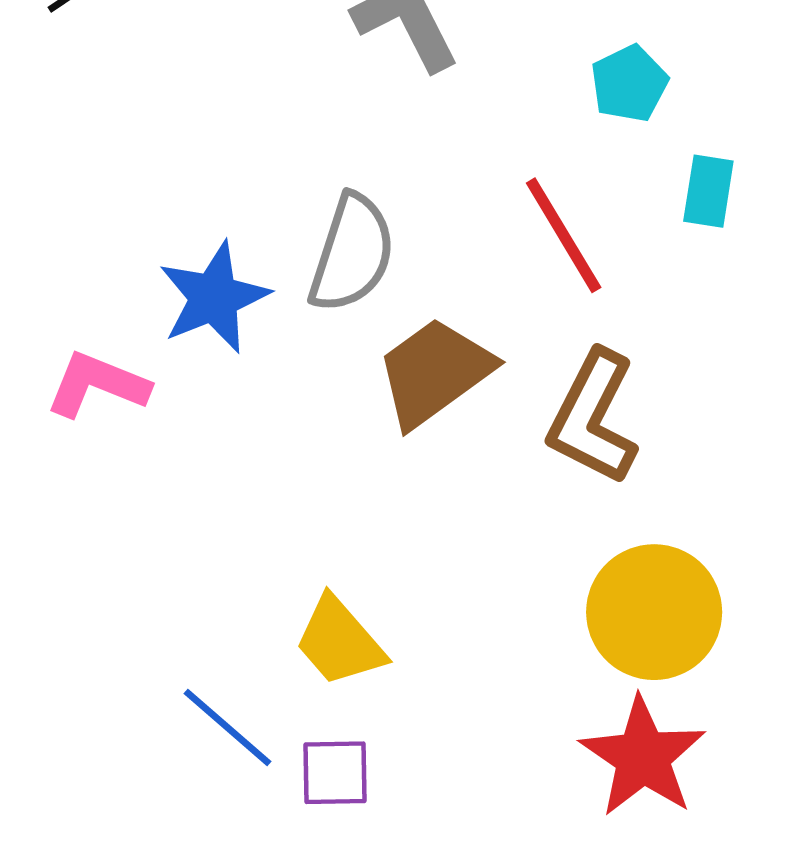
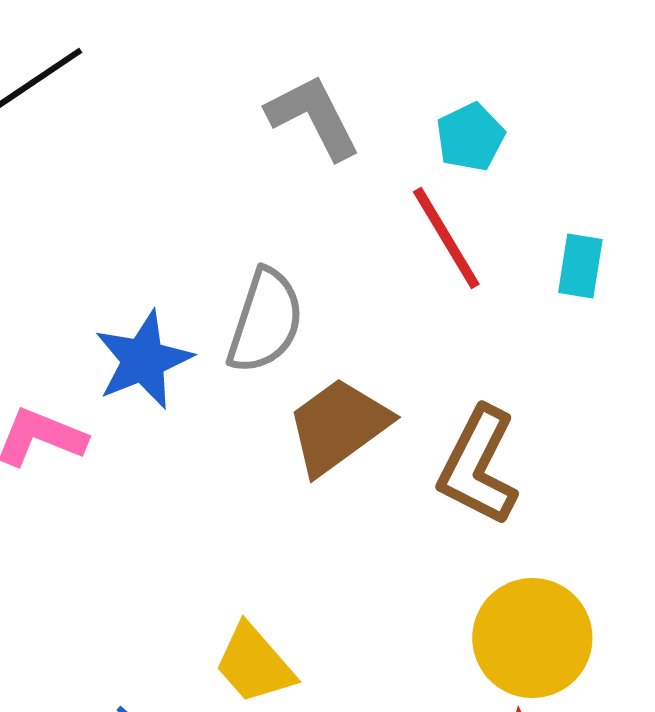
cyan pentagon: (629, 84) -> (470, 137), moved
red line: (564, 235) -> (446, 238), moved

